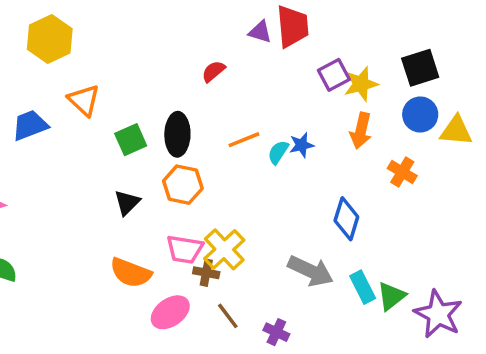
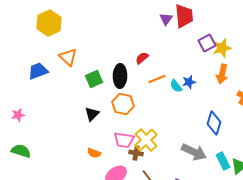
purple triangle: (260, 32) -> (166, 19), turned 48
red semicircle: (213, 71) -> (142, 58), moved
cyan semicircle: (278, 152) -> (176, 86), turned -72
orange semicircle: (131, 273) -> (94, 153), size x0.6

